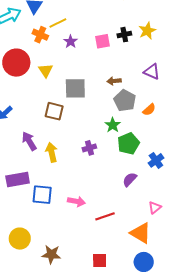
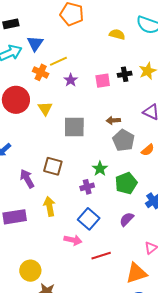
brown square: (54, 111) -> (53, 166), moved
green star: (113, 125) -> (100, 169), moved
yellow arrow: (52, 152) -> (49, 206), moved
blue square: (42, 195) -> (89, 219), moved, turned 35
orange triangle: (141, 233) -> (136, 273), turned -50
yellow circle: (20, 239) -> (30, 271), moved

